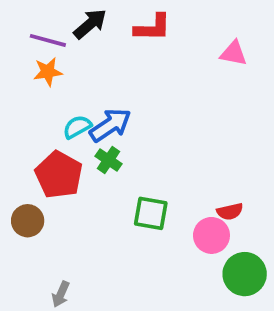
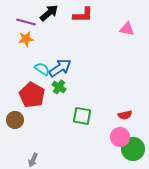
cyan semicircle: (77, 127) -> (42, 69), turned 63
pink circle: (211, 235) -> (120, 137), moved

